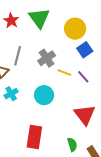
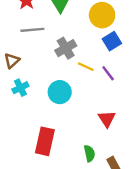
gray line: (18, 56) -> (32, 30), moved, turned 66
red triangle: (85, 115) -> (107, 119), size x0.7

